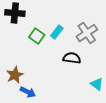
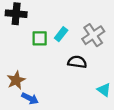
green square: (37, 36) -> (40, 38), turned -35

